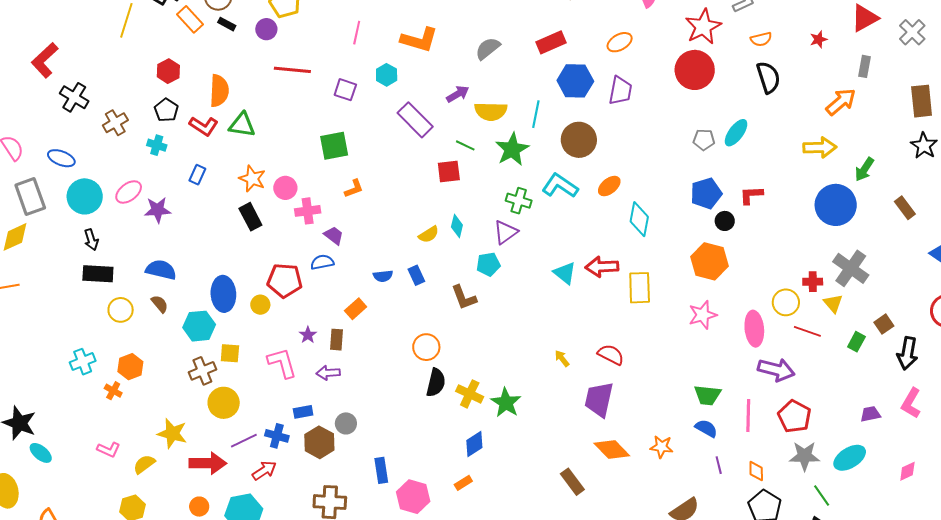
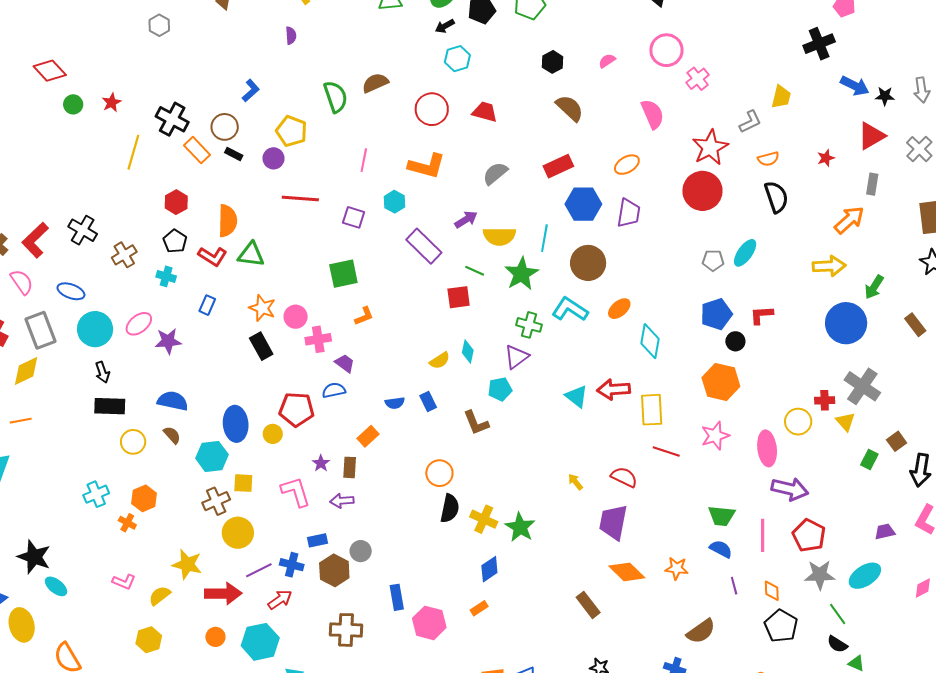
red L-shape: (45, 60) -> (35, 240), moved
red line: (807, 331) -> (666, 451), moved

